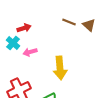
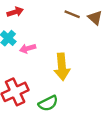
red arrow: (24, 28) -> (15, 12), moved

